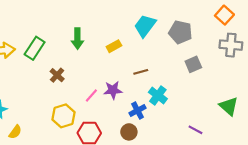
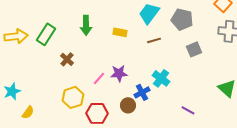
yellow rectangle: (114, 46) -> (120, 32), turned 40
brown line: (141, 72) -> (154, 40), moved
purple line: (195, 130) -> (188, 110), moved
brown circle: (129, 132) -> (128, 105), moved

